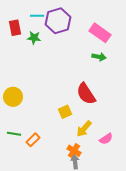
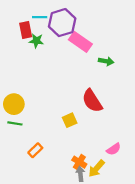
red rectangle: (15, 28) -> (26, 30), moved
pink rectangle: (100, 33) -> (80, 42), moved
yellow arrow: (84, 129) -> (96, 168), moved
green line: (14, 134) -> (15, 123), moved

